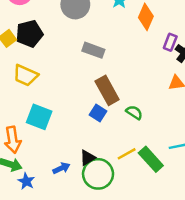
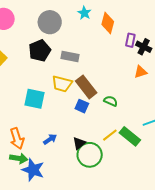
black pentagon: (29, 34) -> (40, 51), moved
yellow trapezoid: (26, 75) -> (62, 84), moved
cyan square: (39, 117) -> (34, 99), moved
blue arrow: (61, 168) -> (50, 139), moved
blue star: (26, 181) -> (33, 170), size x1.6

